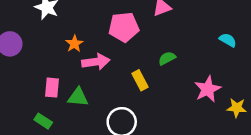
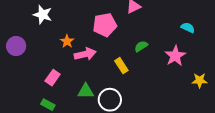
pink rectangle: (52, 88) -> (53, 78), turned 35
pink star: (208, 89) -> (175, 56), moved
green triangle: (78, 97) -> (86, 91), moved

